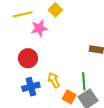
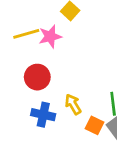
yellow line: (23, 14) -> (26, 34), moved
blue cross: (31, 87) -> (43, 115), turned 30

